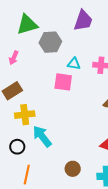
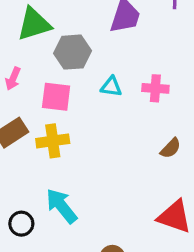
pink square: (63, 82) -> (56, 97), moved
yellow cross: (25, 115) -> (53, 141), moved

